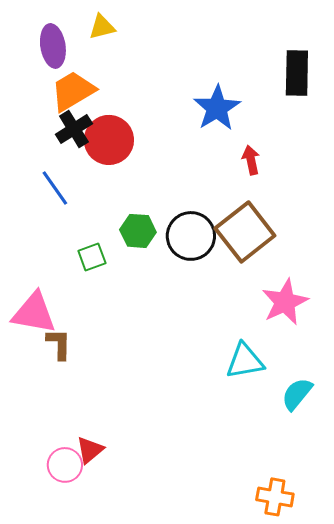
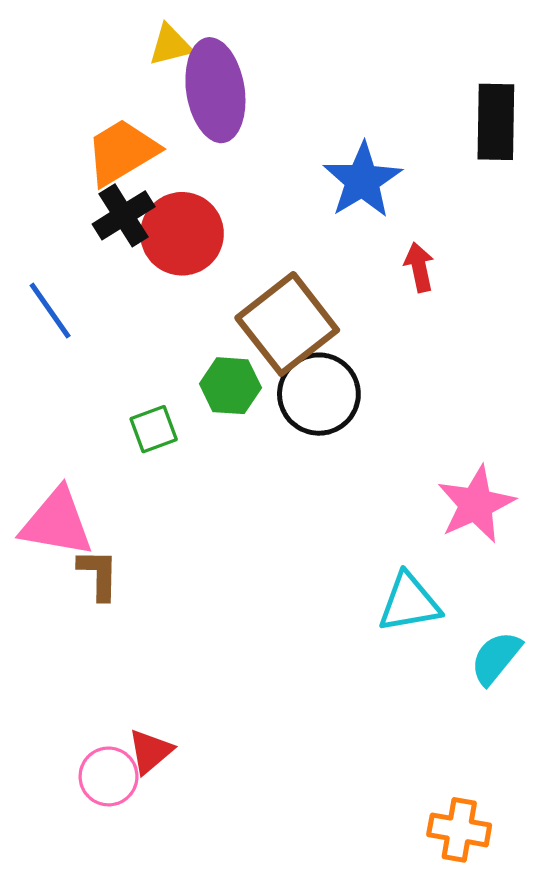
purple ellipse: (53, 46) -> (215, 90), moved, size x1.4
blue line: (55, 188) -> (50, 311), moved
brown square: (245, 232) -> (287, 324), moved

